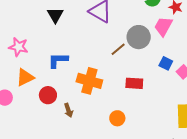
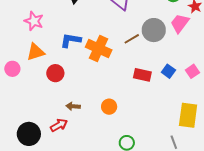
blue square: (166, 63) -> (168, 71), moved
orange cross: (89, 81) -> (99, 49), moved
brown arrow: (68, 110) -> (73, 106), moved, turned 104
orange circle: (117, 118) -> (109, 107), moved

